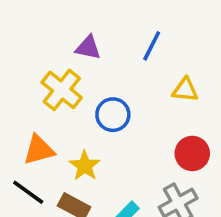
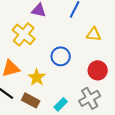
blue circle: (113, 115) -> (61, 56), moved

